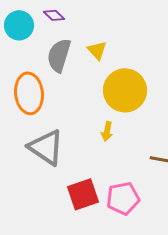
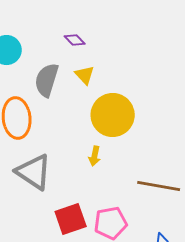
purple diamond: (54, 15) -> (75, 40), moved

